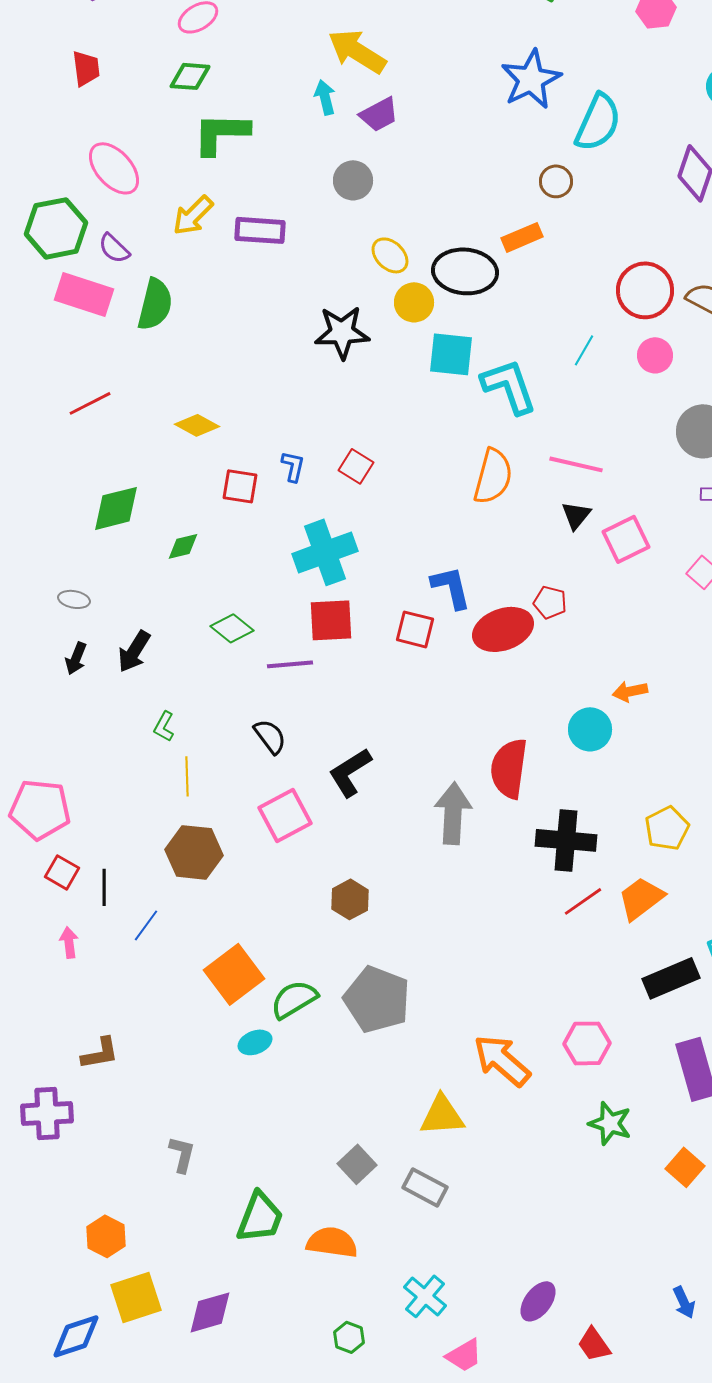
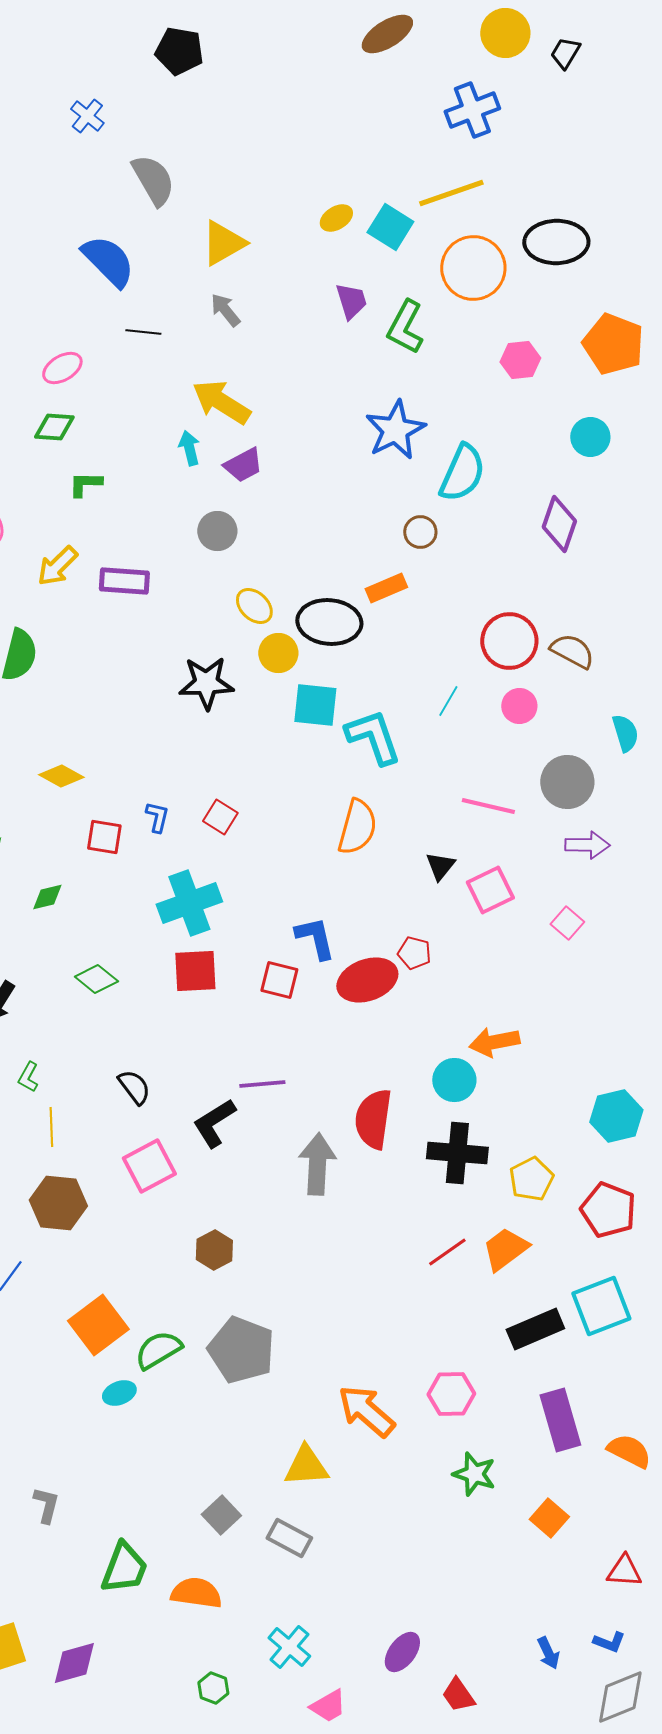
green L-shape: (221, 133) -> (85, 484), size x0.6
pink line: (576, 464) -> (488, 806), moved
purple line: (290, 664) -> (262, 1084), moved
orange arrow: (630, 691) -> (494, 1042), size x1.4
black cross: (566, 840) -> (457, 1153), moved

